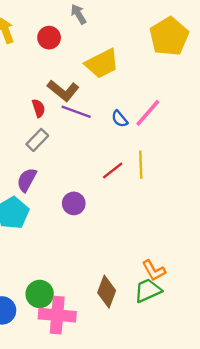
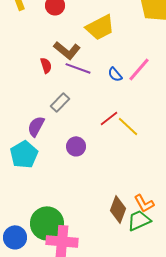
gray rectangle: (37, 140) -> (60, 102), moved
yellow line: (141, 165) -> (128, 126), moved, turned -45
brown diamond: (107, 292) -> (118, 209), moved
green circle: (40, 294) -> (47, 223), size x1.4

